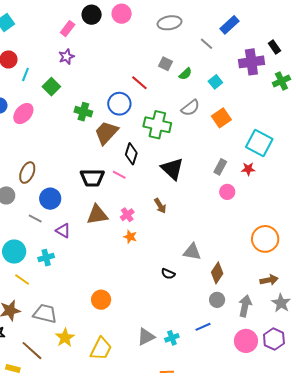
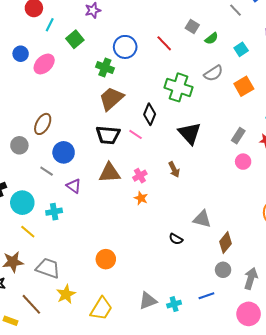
blue circle: (119, 104) -> (125, 47), moved
brown trapezoid: (106, 133) -> (111, 99), moved

